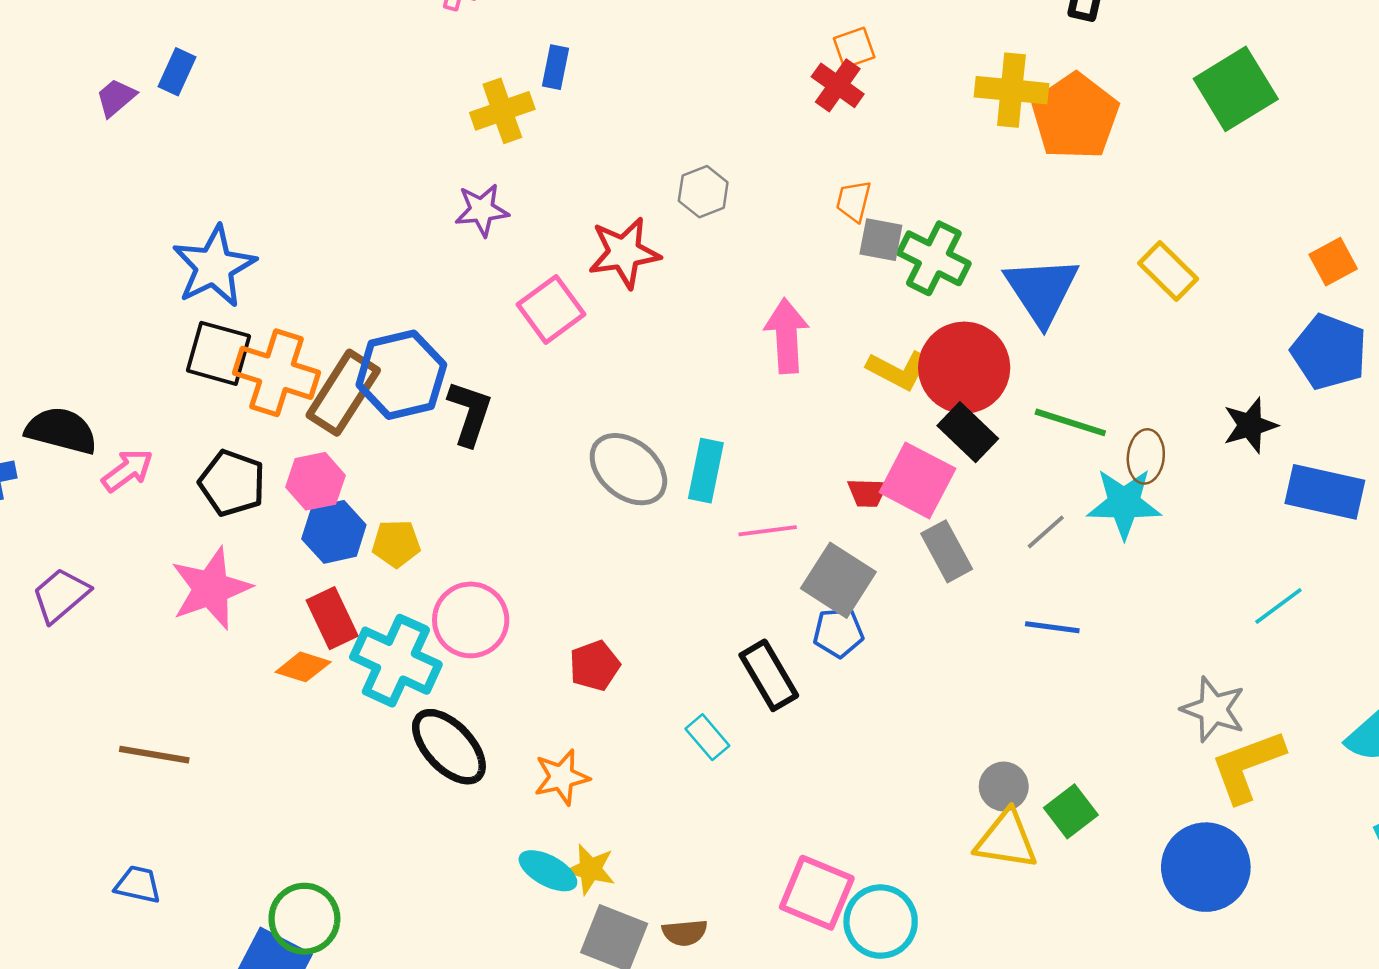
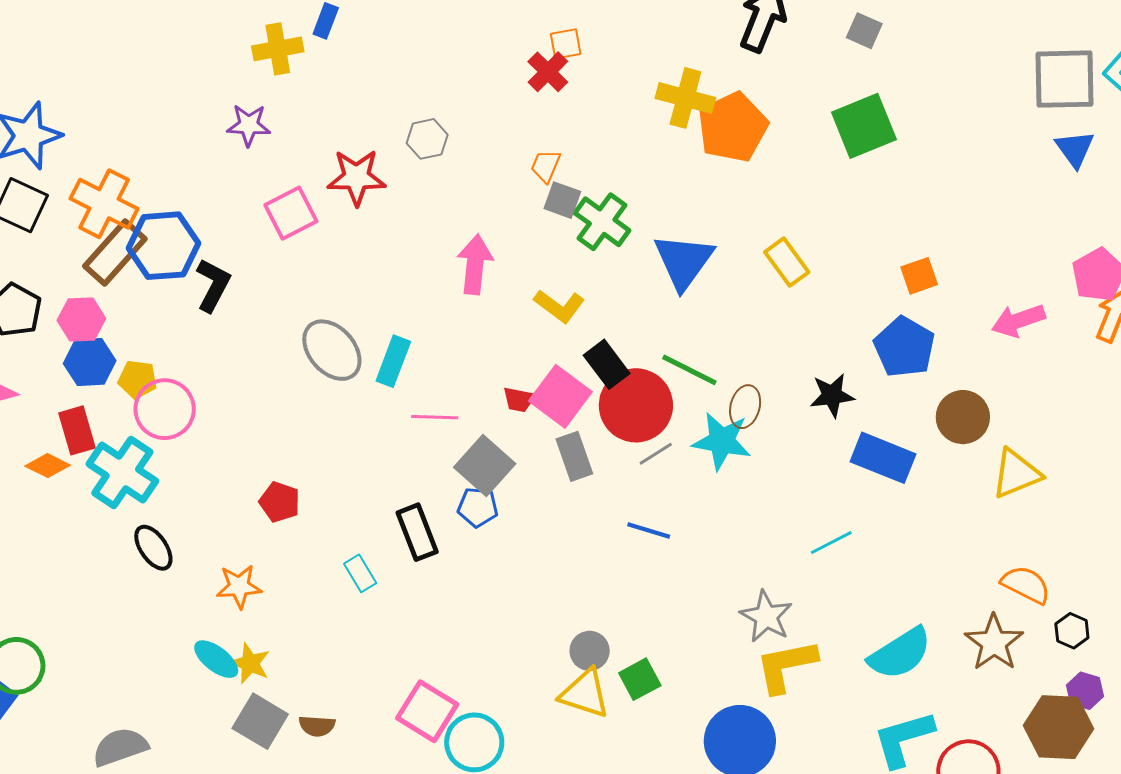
red circle: (964, 368) -> (636, 405), moved
orange cross: (276, 373) -> (104, 204), moved
pink circle: (471, 620) -> (165, 409), moved
red pentagon: (595, 666) -> (280, 502), turned 30
black ellipse: (449, 747) -> (153, 548), size x0.7

